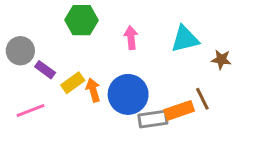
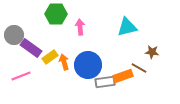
pink arrow: (131, 38) -> (80, 27), moved
brown star: (221, 59) -> (152, 52), moved
purple rectangle: (45, 70) -> (31, 48), size x1.5
brown line: (202, 99) -> (139, 68), turned -35

